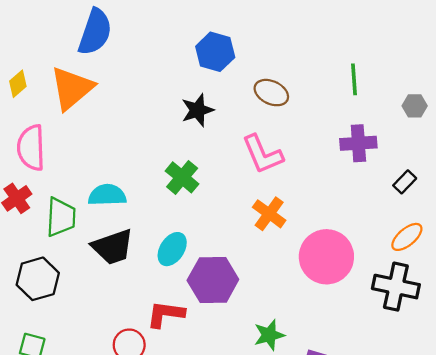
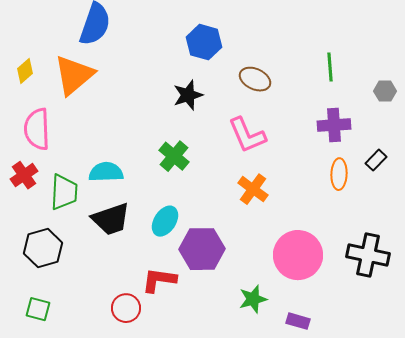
orange ellipse: (407, 237) -> (339, 174), moved, turned -48
pink circle: (326, 257) -> (298, 255), moved

